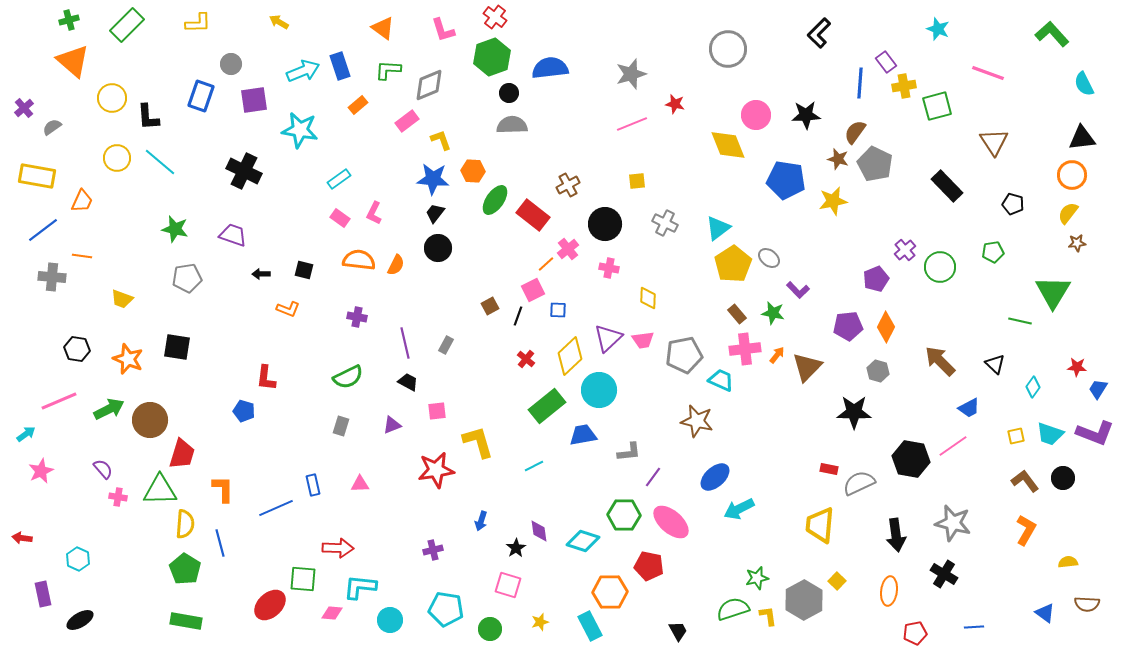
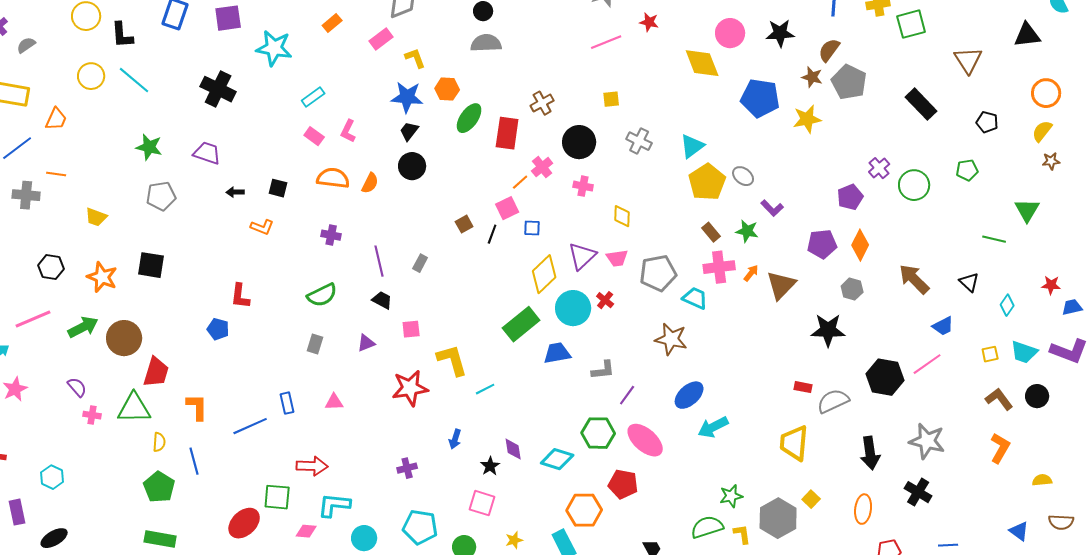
black triangle: (1082, 138) -> (1027, 35), moved
red rectangle: (533, 215) -> (507, 133), turned 60
green triangle: (1053, 292) -> (1027, 210), size x0.7
red cross: (526, 359) -> (605, 300), moved
blue trapezoid: (1098, 389) -> (1072, 307), turned 45
cyan line: (534, 466) -> (485, 389), moved
yellow semicircle: (185, 524) -> (159, 442), size x0.7

